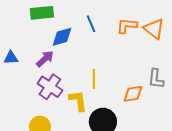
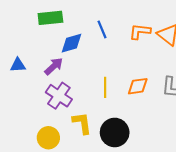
orange diamond: (133, 94) -> (138, 86), moved
yellow L-shape: (78, 101) -> (82, 123), moved

